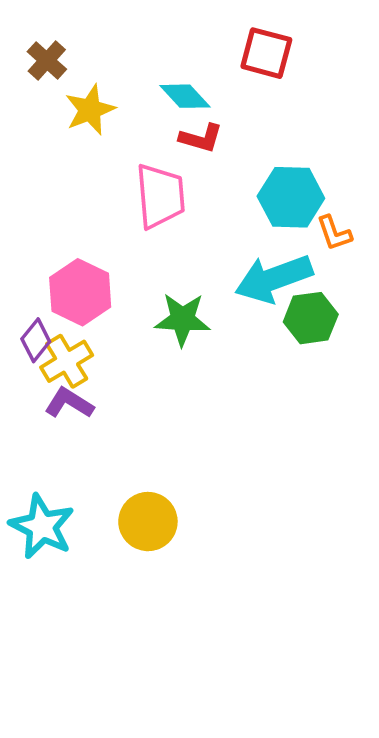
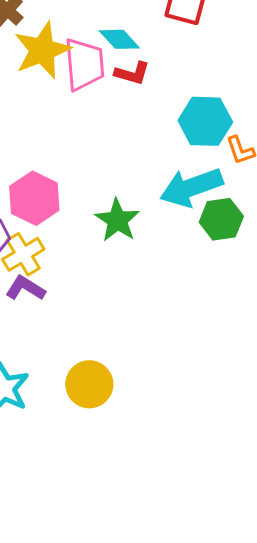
yellow star: (90, 110) -> (42, 50), size x1.4
pink trapezoid: (160, 196) -> (84, 64), moved
green star: (182, 319) -> (117, 220), turned 30

